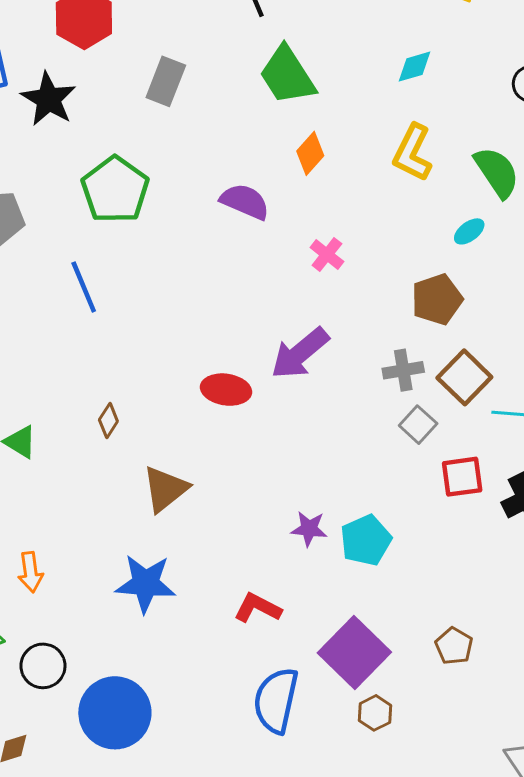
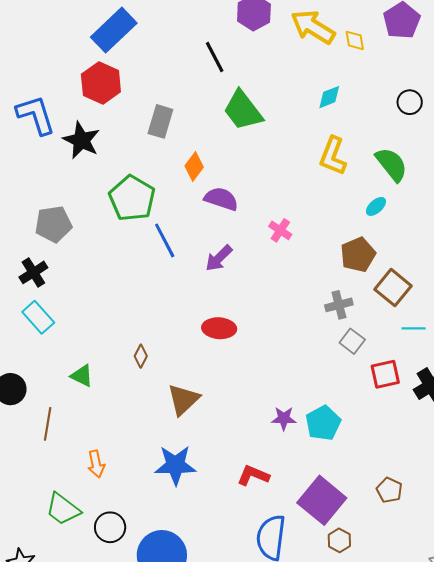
orange diamond: (310, 153) -> (194, 166), moved
blue line: (84, 287) -> (165, 240), moved
purple arrow: (300, 353) -> (219, 258), moved, size x0.7
brown square: (464, 377) -> (393, 288), moved

